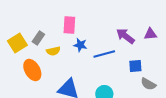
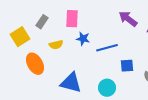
purple arrow: (125, 36) -> (128, 19), moved
gray rectangle: (38, 38) -> (42, 22), moved
blue square: (135, 66) -> (127, 66), moved

